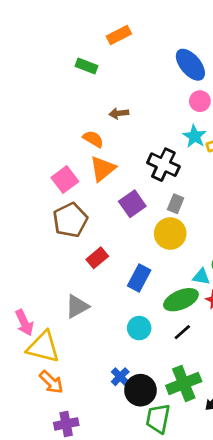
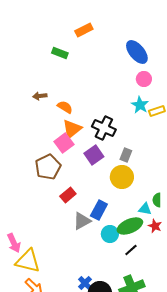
brown arrow: (119, 113) -> (40, 96), moved
black cross: (163, 165) -> (104, 128), moved
pink square: (65, 179) -> (64, 143), moved
gray triangle: (77, 306) -> (82, 221), moved
cyan circle: (139, 328) -> (110, 234), moved

